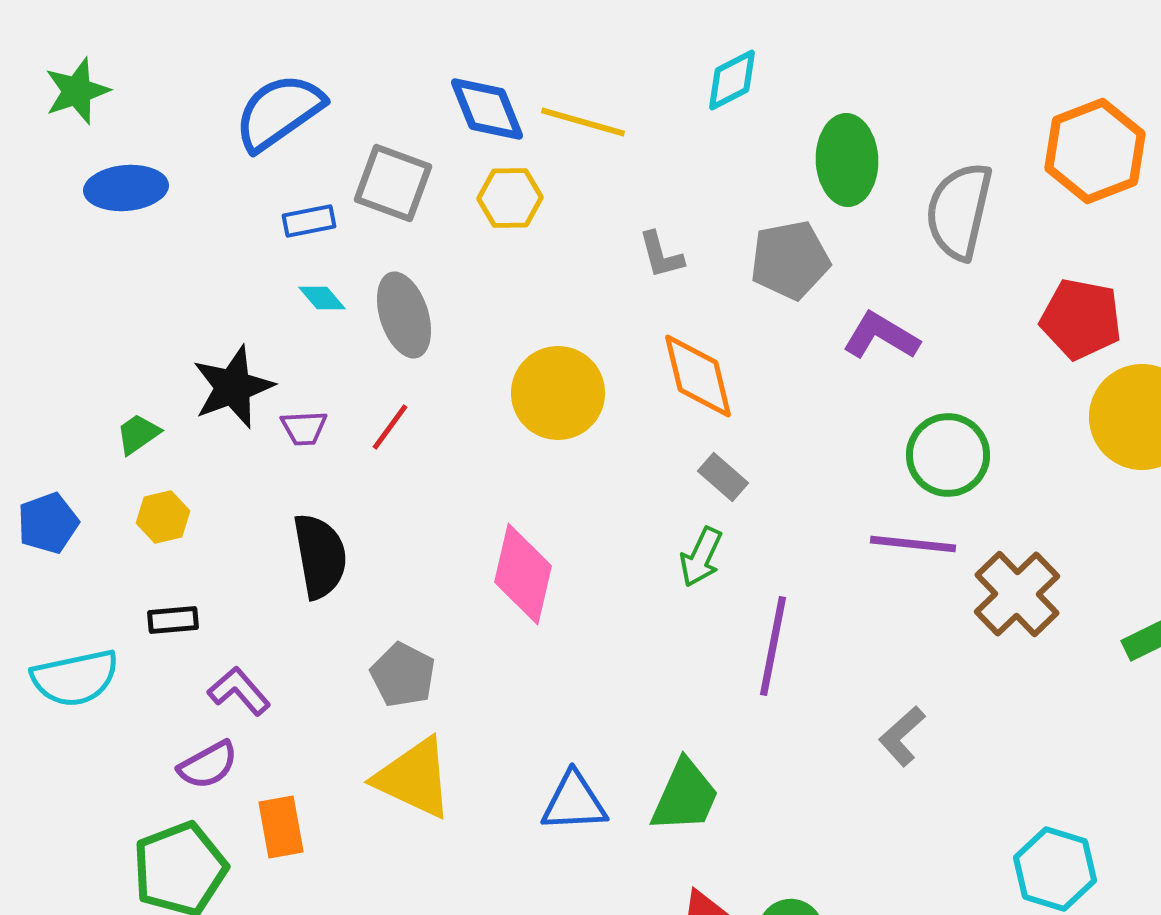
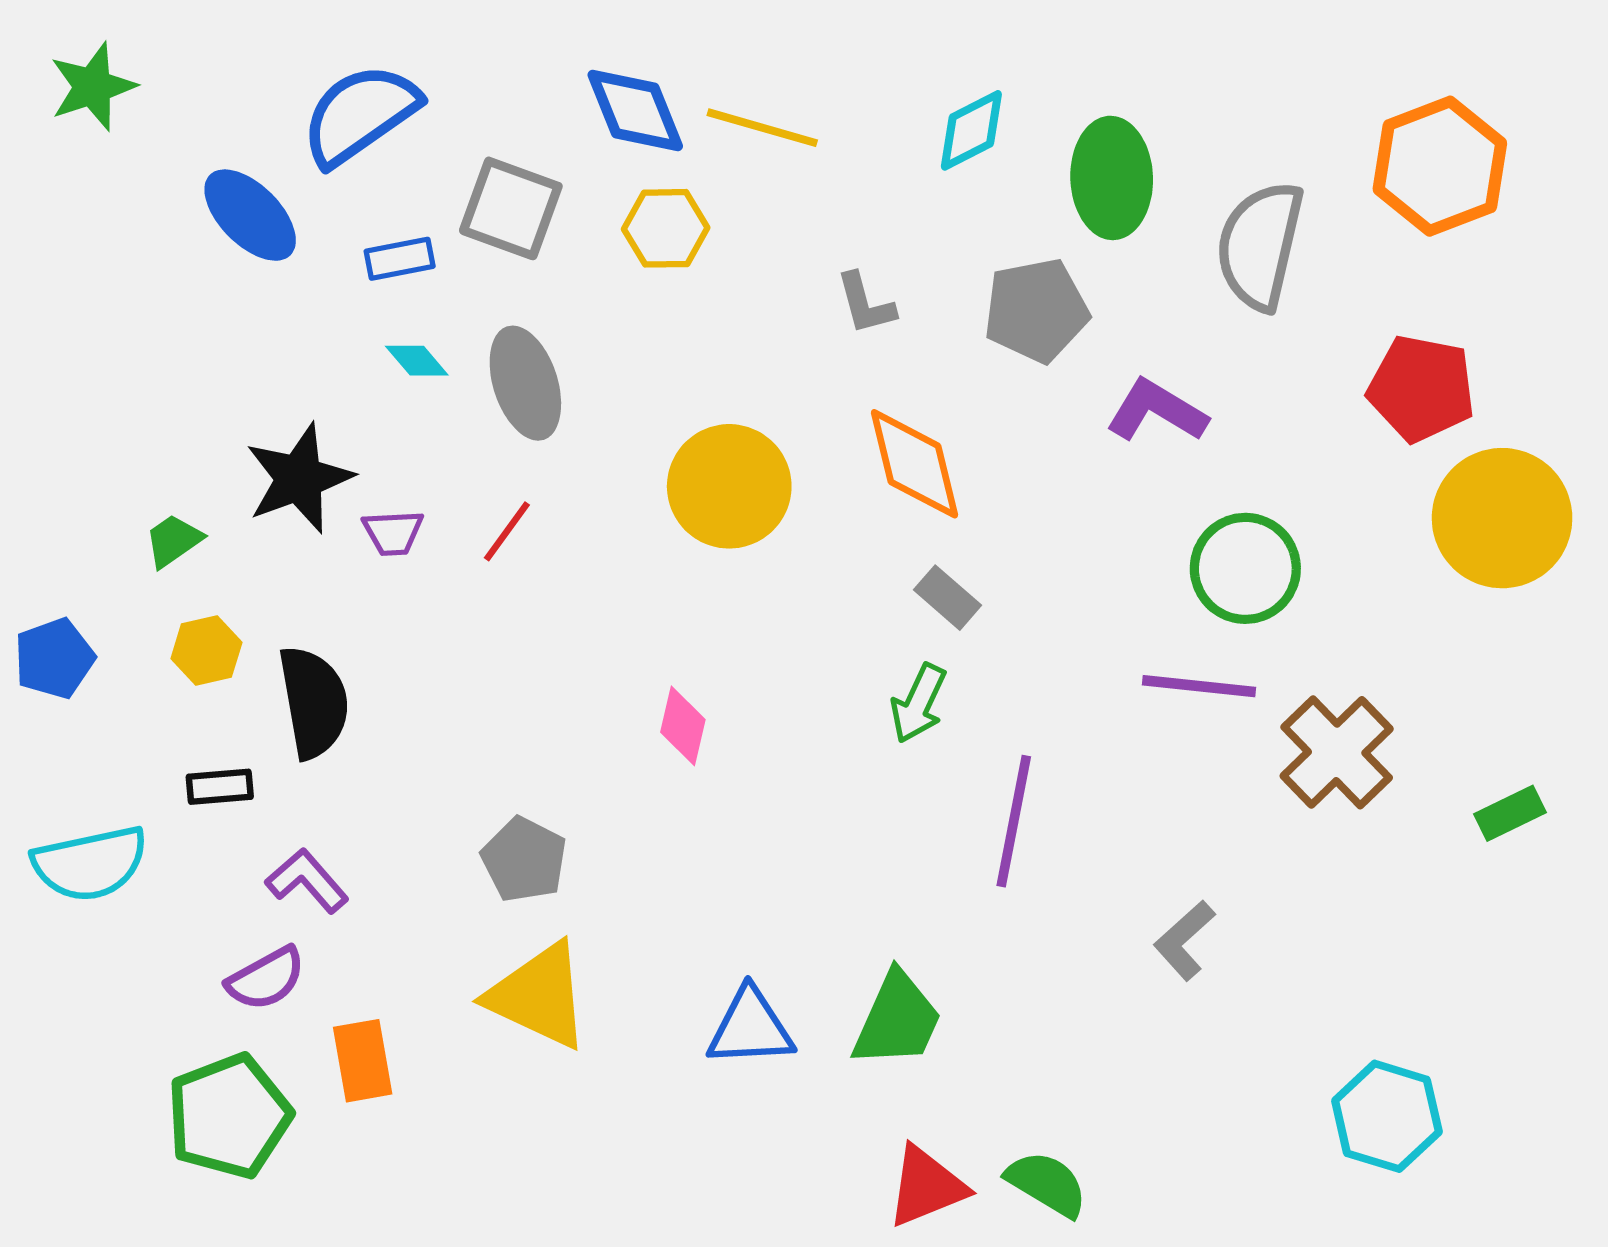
cyan diamond: (732, 80) -> (971, 130), moved
blue ellipse: (126, 188) -> (250, 215), moved, turned 50
black semicircle: (320, 556) -> (314, 702), moved
pink diamond: (523, 574) -> (683, 726), size x0.6

